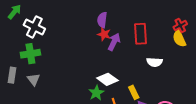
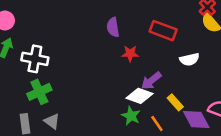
red star: (104, 34) -> (130, 54), moved
red rectangle: (141, 34) -> (163, 31), turned -50
purple arrow: (114, 42) -> (151, 81), moved, turned -138

